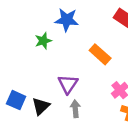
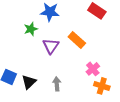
purple triangle: (68, 84) -> (51, 46), moved

